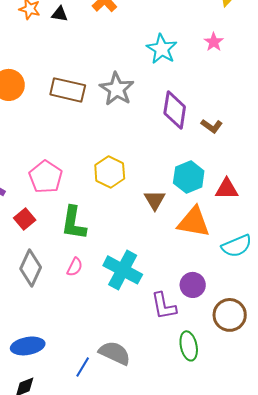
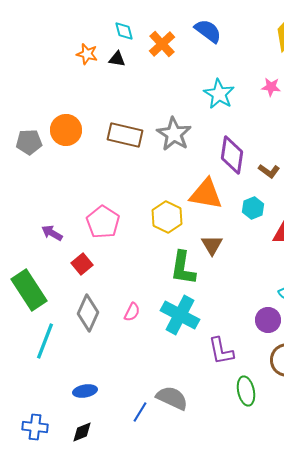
pink star: (214, 42) -> (271, 87), turned -30
cyan hexagon: (189, 177) -> (253, 208), moved, size x0.7
orange triangle: (194, 222) -> (206, 194), moved
green L-shape: (74, 223) -> (183, 268), moved
purple circle: (193, 285) -> (268, 320), moved
blue ellipse: (28, 346) -> (85, 391), size x0.7

